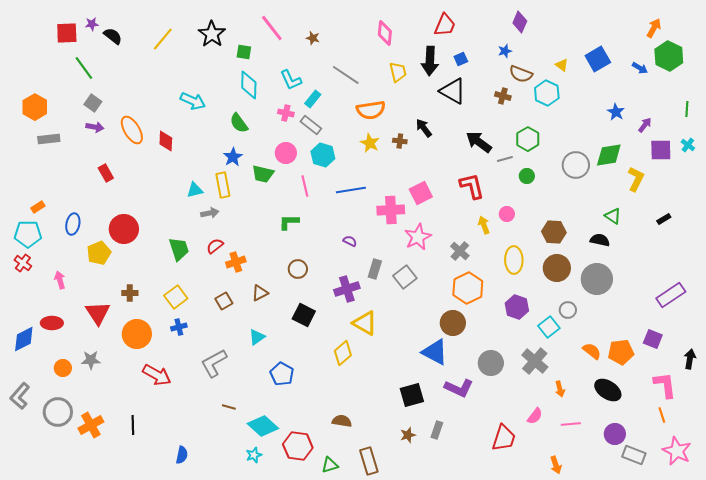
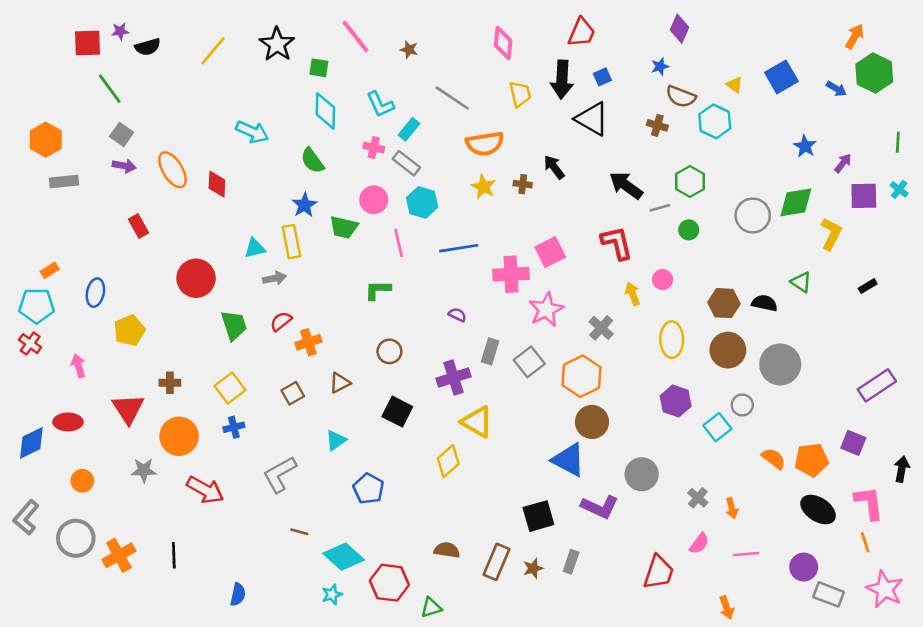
black semicircle: (113, 36) -> (148, 47), turned 126
red circle: (124, 229) -> (196, 278), moved
black semicircle: (600, 240) -> (764, 303), moved
orange hexagon: (468, 288) -> (582, 376), moved
gray star: (91, 360) -> (144, 470), moved
gray cross: (535, 361) -> (698, 498), moved, size x0.6
black ellipse: (608, 390) -> (818, 510), moved
brown rectangle: (369, 461) -> (497, 562), moved, turned 40

